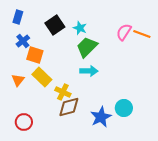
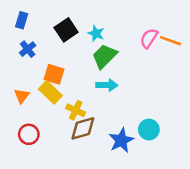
orange square: (35, 55) -> (54, 74), moved
red circle: (24, 122) -> (29, 134), moved

